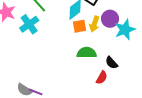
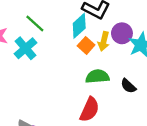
orange square: (80, 26) -> (86, 45), turned -32
red semicircle: (102, 78) -> (90, 110), moved, size x1.5

